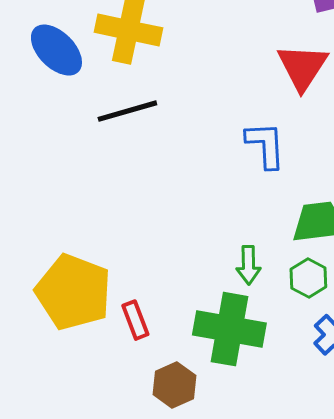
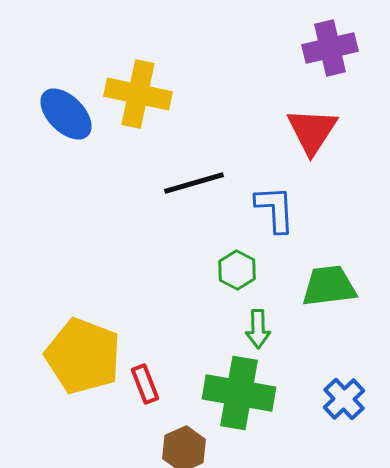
black line: (127, 111) -> (194, 183), moved
green hexagon: (308, 278) -> (237, 270), moved

